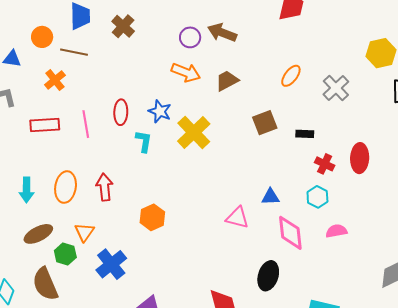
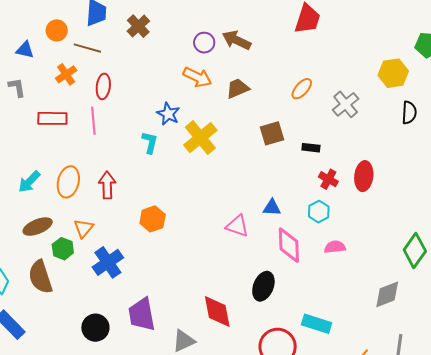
red ellipse: (121, 112) -> (103, 86), moved
cyan arrow: (27, 190) -> (29, 182), turned 40

